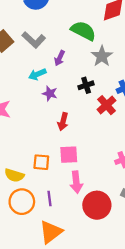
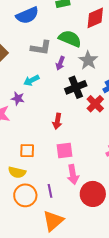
gray L-shape: (34, 40) -> (41, 48), moved, turned -30
purple arrow: (60, 58) -> (60, 63), moved
black cross: (86, 85) -> (76, 87), size x1.5
purple star: (50, 93) -> (18, 98), moved
orange square: (41, 162) -> (27, 151), moved

